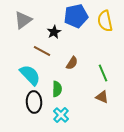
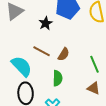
brown line: (42, 51) -> (42, 51), moved
green semicircle: (57, 89) -> (58, 78), moved

